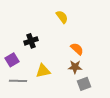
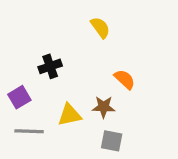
brown star: (75, 67) -> (104, 107), moved
gray square: (84, 84) -> (112, 141), moved, turned 32

